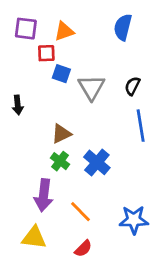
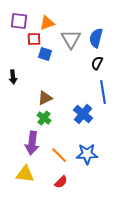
blue semicircle: (123, 27) -> (96, 38), moved
gray triangle: (91, 87) -> (71, 39), moved
blue cross: (97, 162) -> (83, 114), moved
blue star: (134, 220) -> (87, 154), moved

